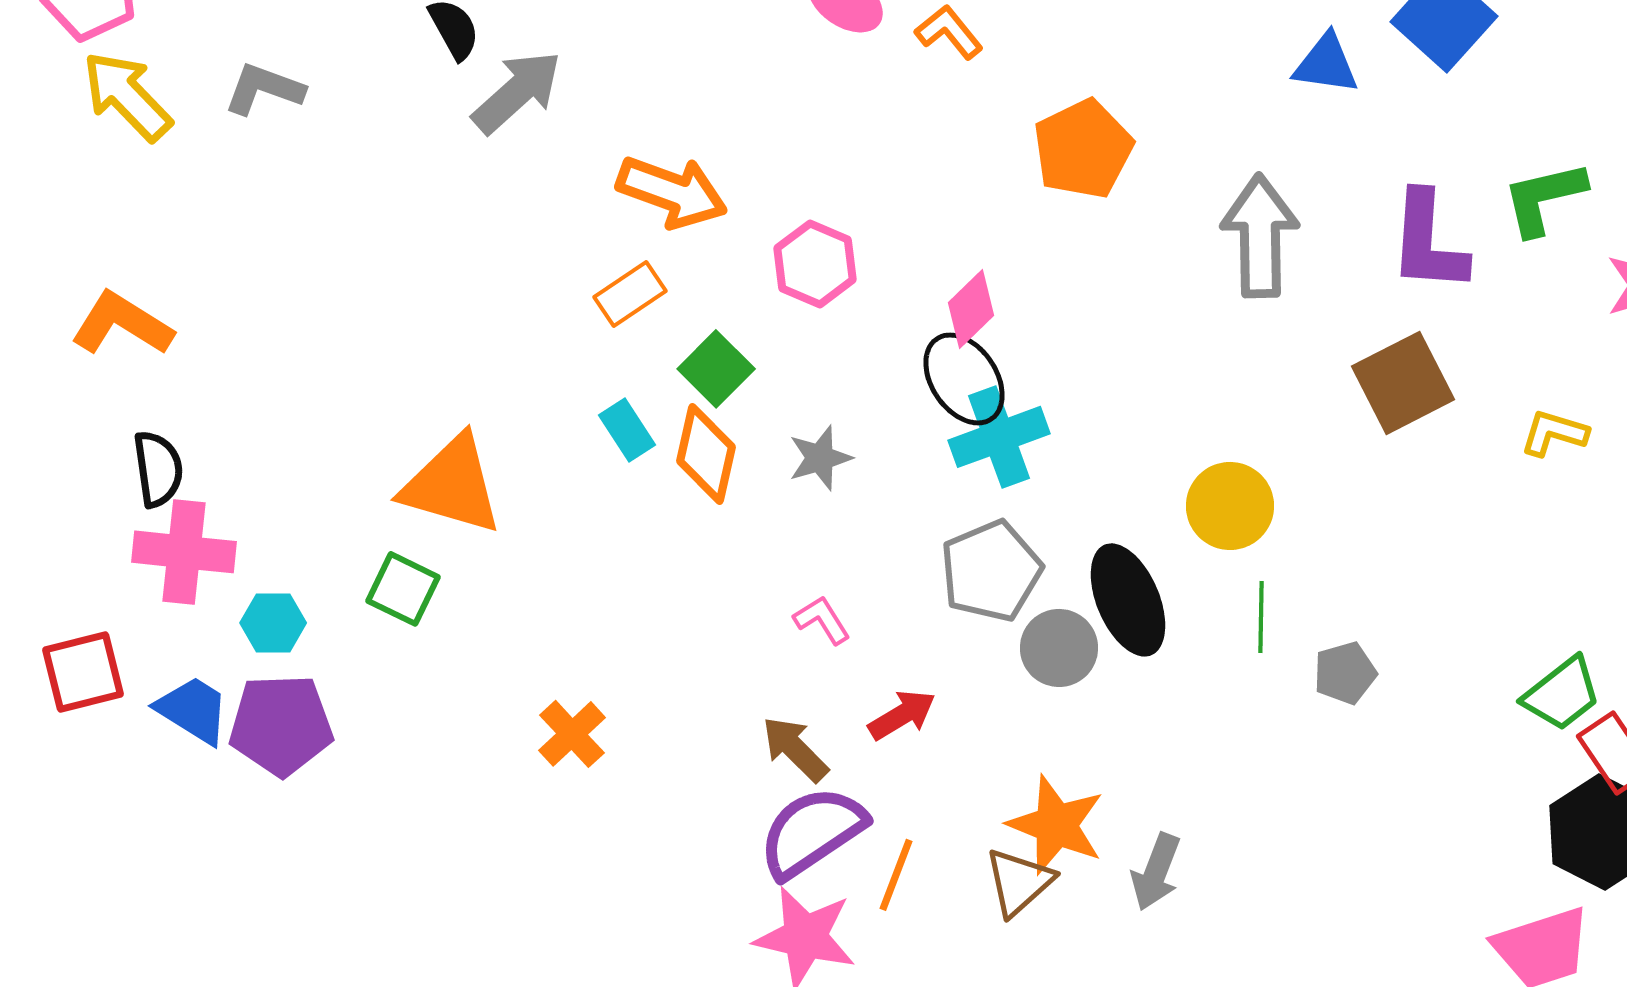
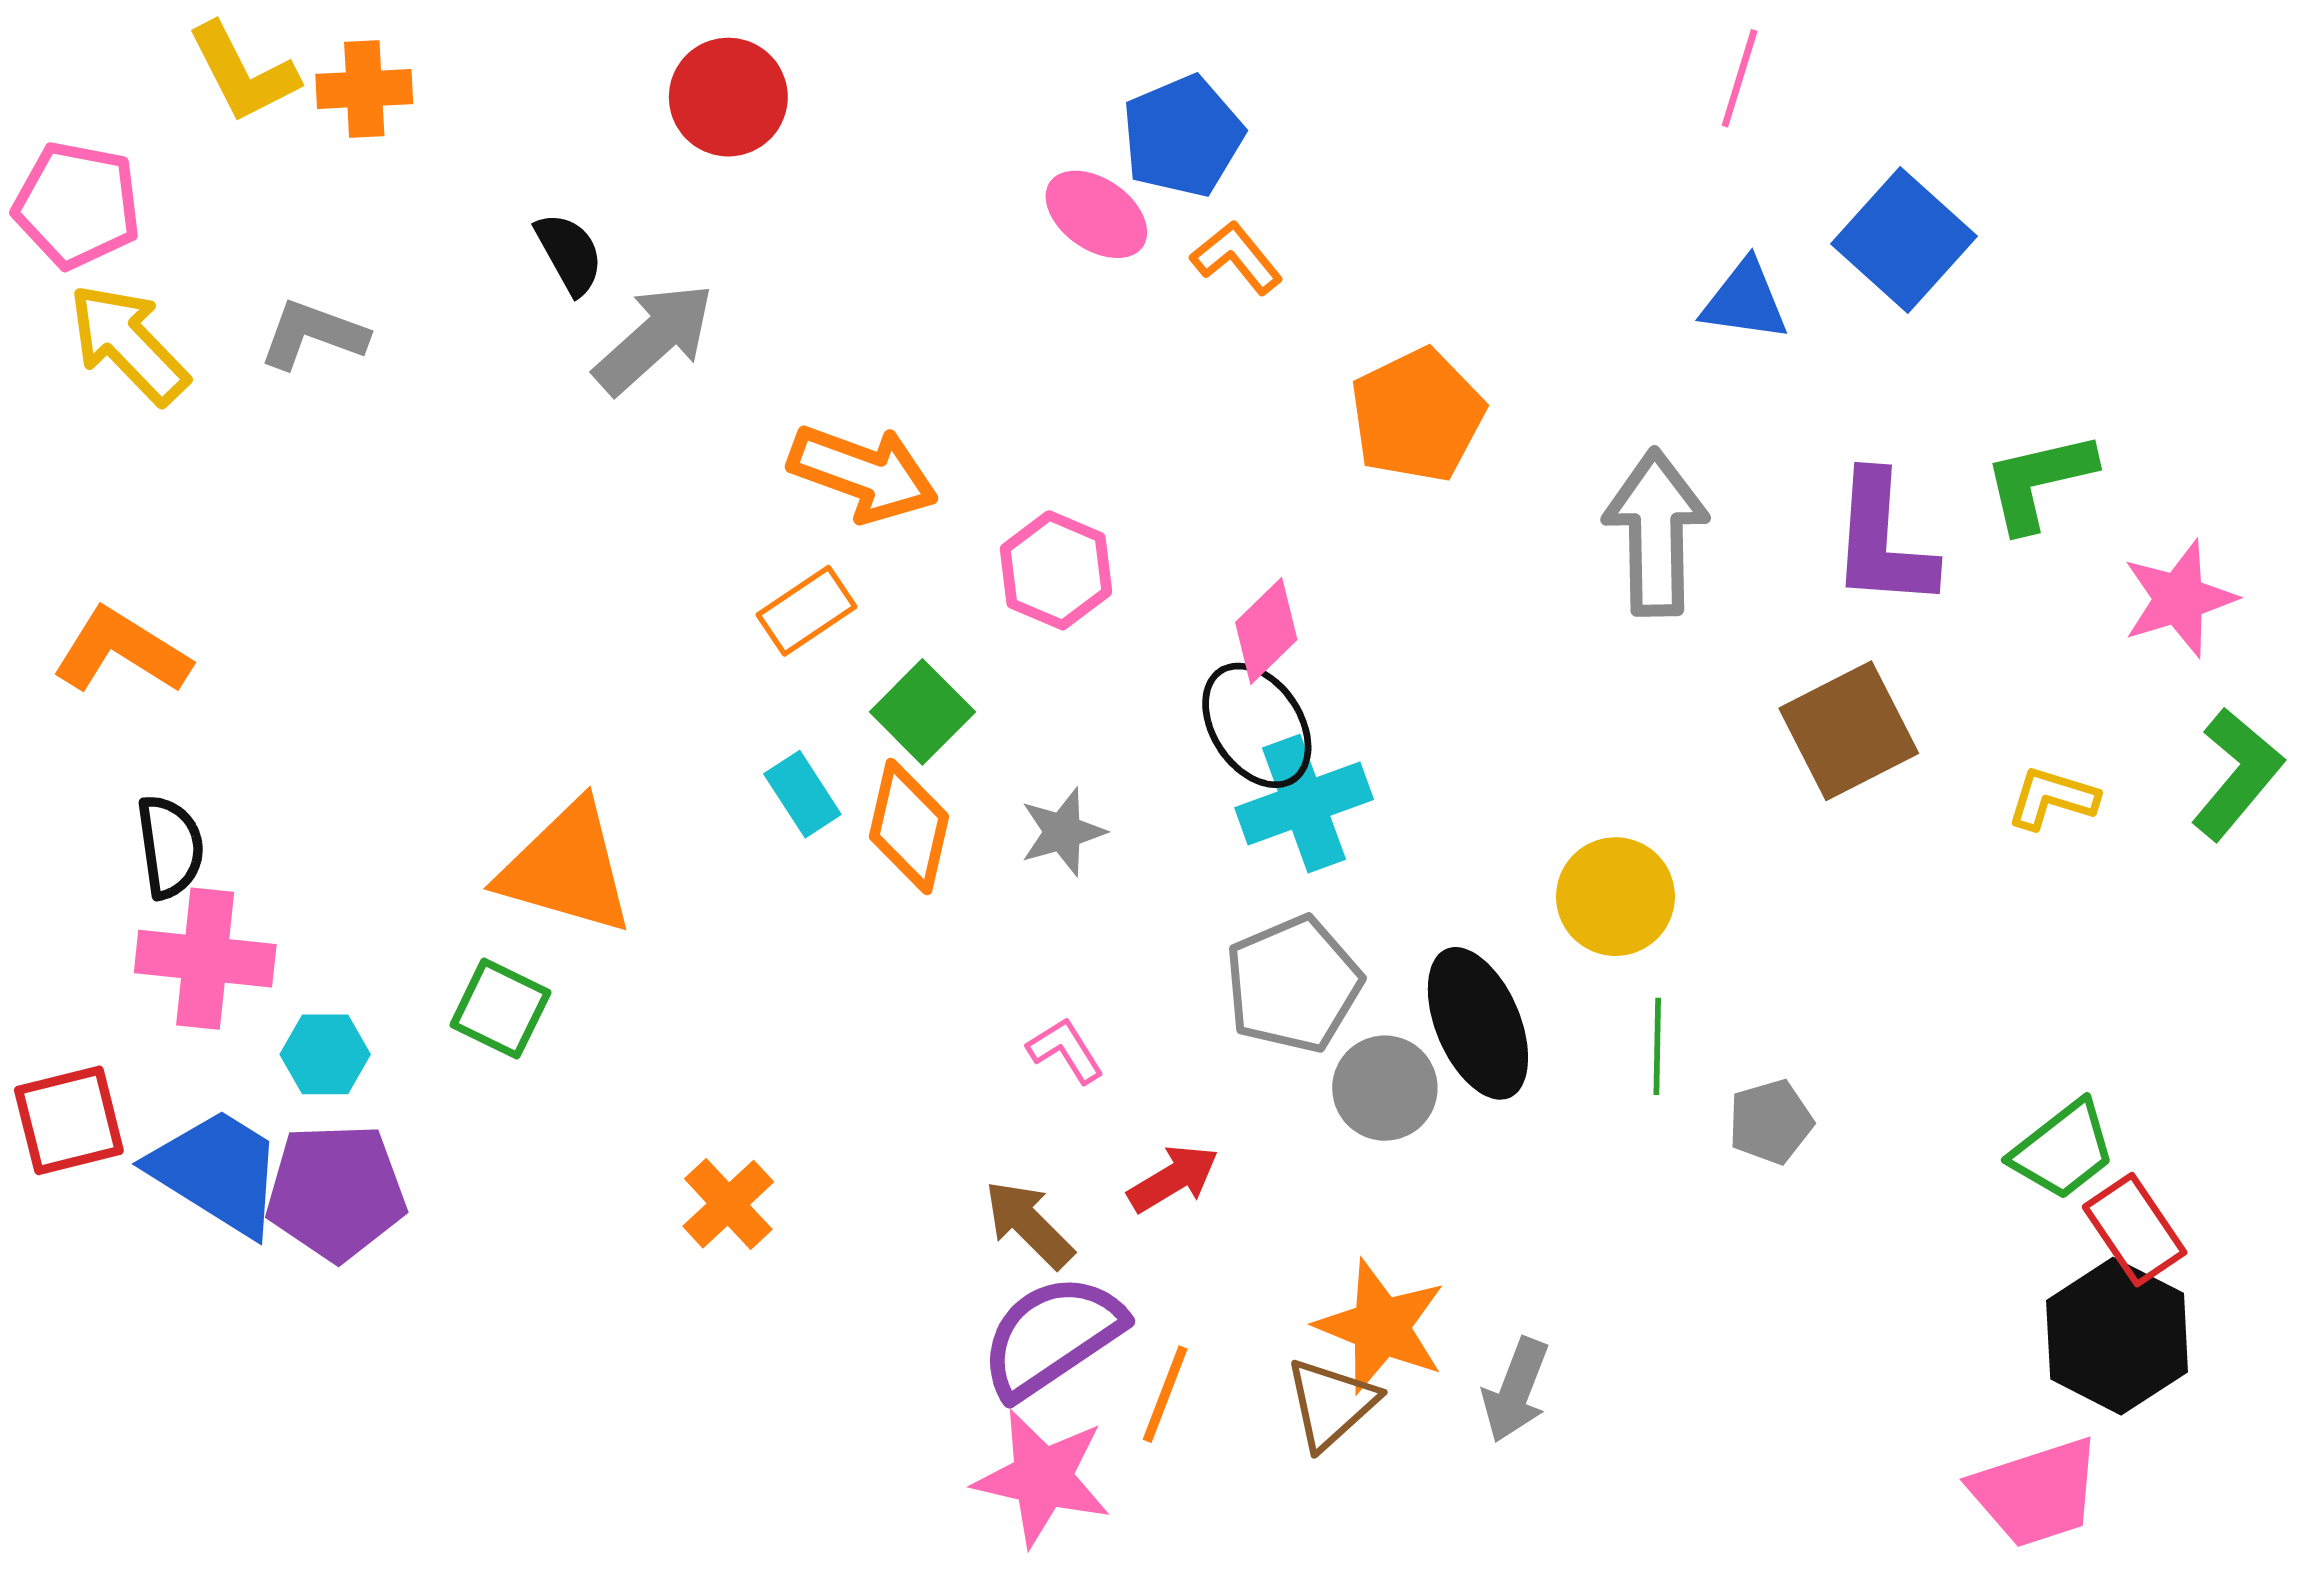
blue trapezoid: (193, 710) -> (217, 1172), size x1.4

